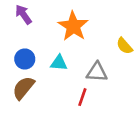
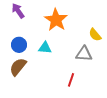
gray triangle: (97, 72) -> (84, 54), moved
red line: (82, 97) -> (71, 80), moved

